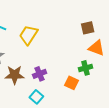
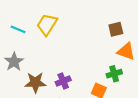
yellow trapezoid: (29, 35) -> (47, 25), moved

